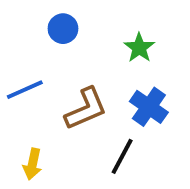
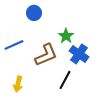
green star: (139, 48) -> (66, 36), moved

